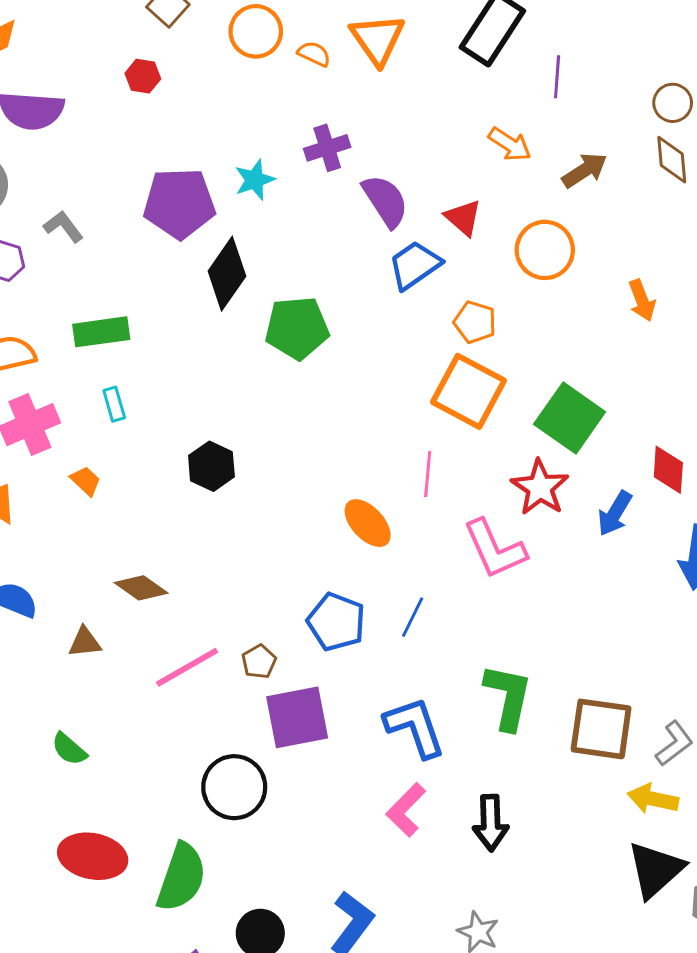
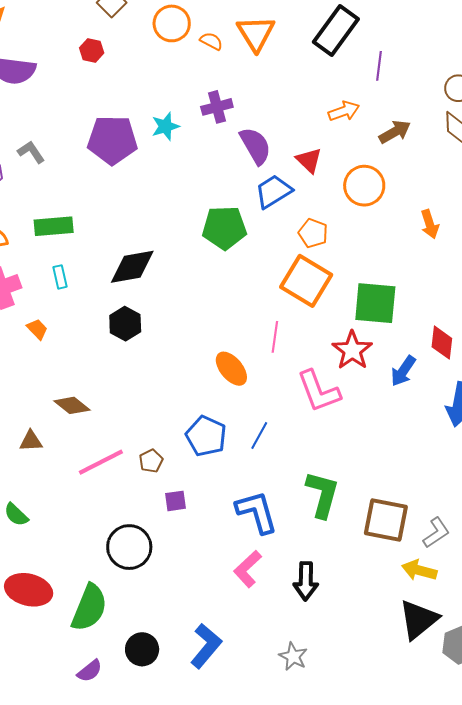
orange arrow: (510, 144) -> (344, 111), turned -56
black diamond: (227, 274) -> (132, 267), moved, turned 42
green pentagon: (297, 328) -> (224, 228), moved
green square: (570, 418) -> (375, 303), turned -33
purple square: (297, 717) -> (175, 501), size x0.5

